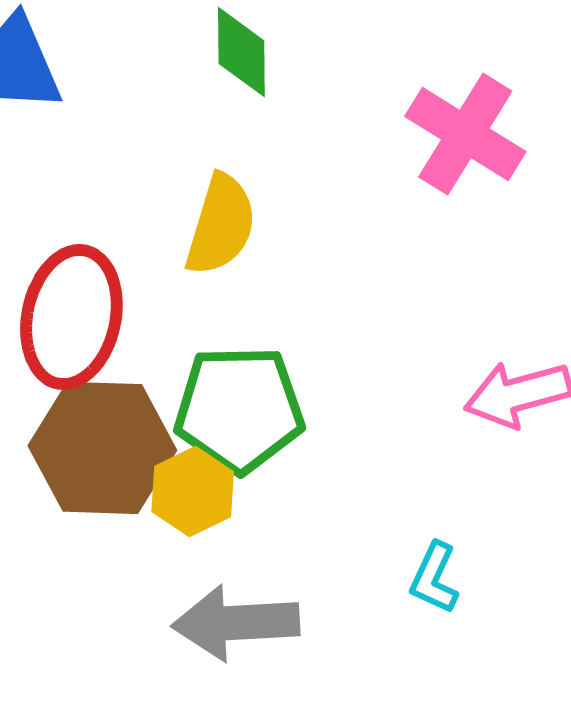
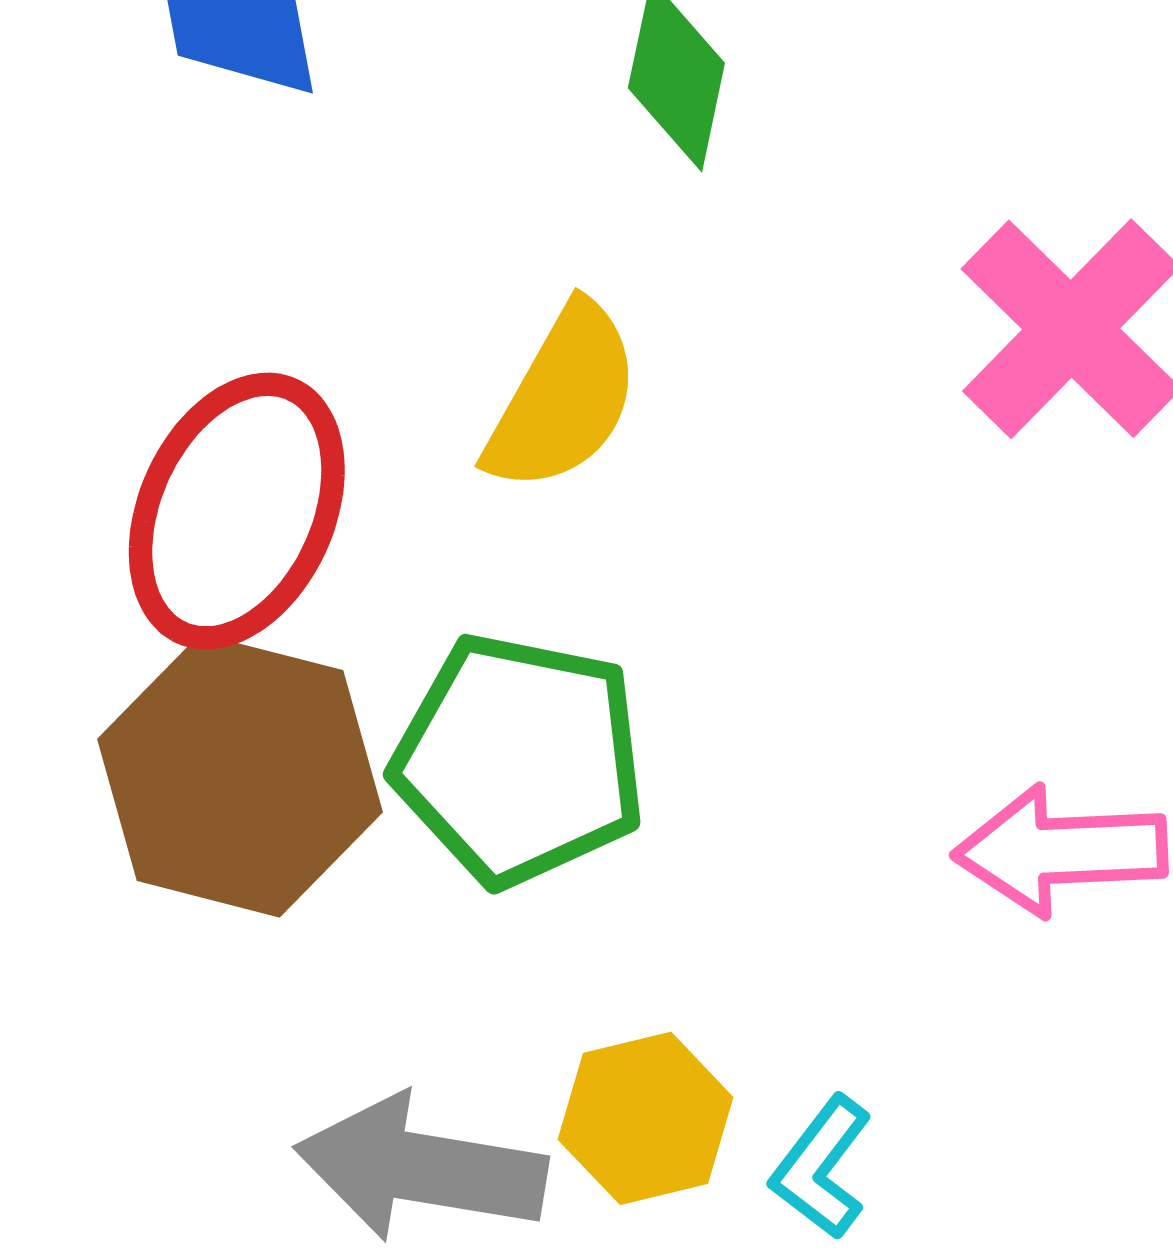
yellow hexagon: (193, 492) -> (646, 1118), moved

